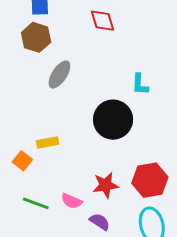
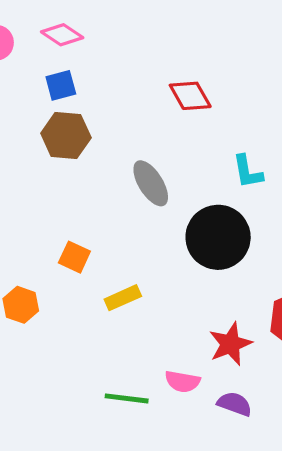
red diamond: (103, 21) -> (190, 96), moved
gray ellipse: (59, 75) -> (151, 183), moved, turned -52
orange square: (22, 161) -> (74, 257), moved

